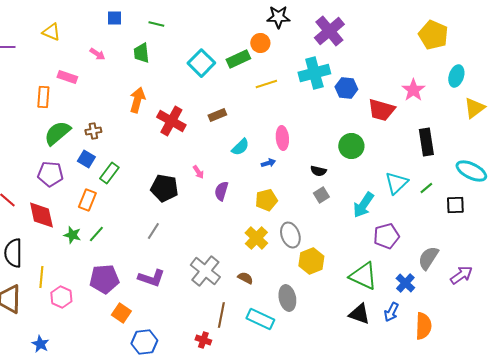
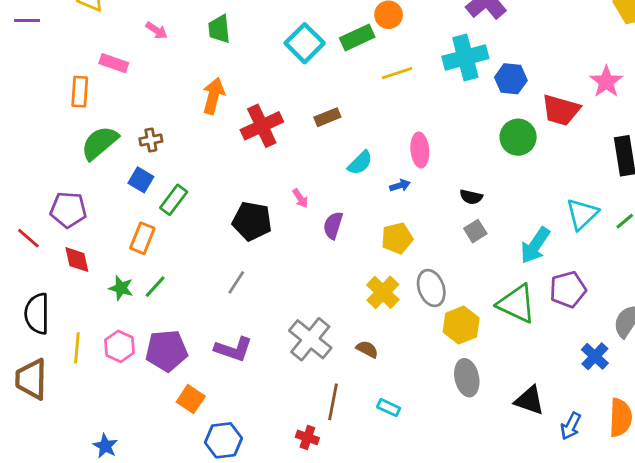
red cross: (171, 121) -> (262, 126), turned 36
green circle: (351, 146) -> (518, 137), moved
purple pentagon: (50, 174) -> (68, 210), moved
red diamond: (41, 215) -> (77, 260), size x0.7
green triangle: (363, 276) -> (517, 304), moved
pink hexagon: (61, 297) -> (120, 346), moved
gray ellipse: (287, 298) -> (467, 378), moved
blue arrow: (391, 312) -> (571, 426), moved
cyan rectangle: (260, 319) -> (389, 408), size x0.6
blue star: (40, 344) -> (105, 446), moved

